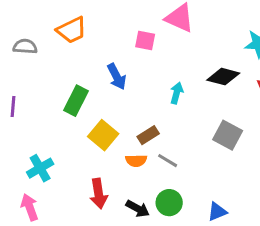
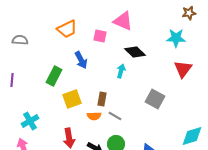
orange trapezoid: (72, 30) -> (67, 29), moved
black diamond: (223, 77) -> (135, 52), moved, turned 30
yellow square: (103, 135) -> (72, 99), turned 30
brown rectangle: (148, 135) -> (102, 99), turned -48

